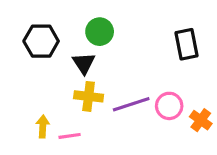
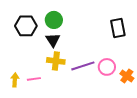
green circle: (100, 32) -> (54, 20), moved
yellow arrow: (43, 126) -> (15, 80), moved
pink line: (70, 136) -> (34, 79), moved

